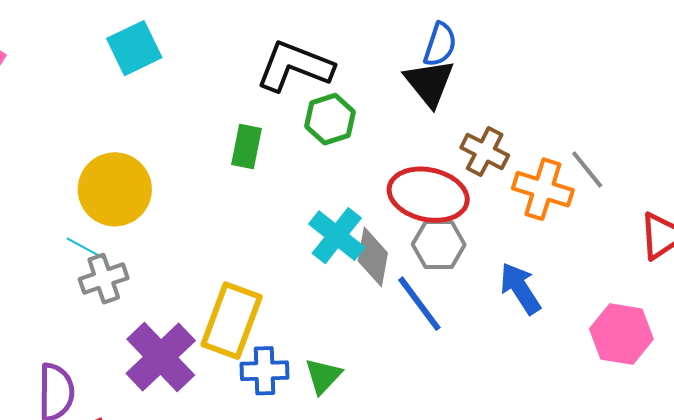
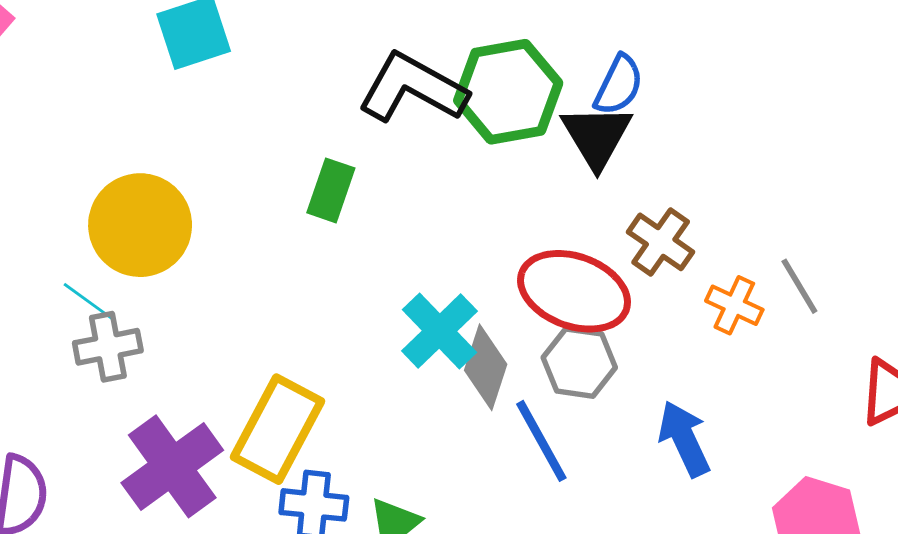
green hexagon: (330, 119) -> (508, 92), moved, size x1.5
orange cross: (543, 189) -> (734, 305), size x0.7

